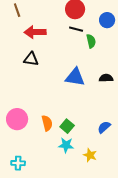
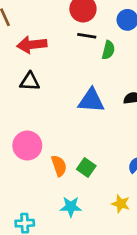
green semicircle: (91, 41) -> (108, 50), turned 32
pink circle: (17, 119) -> (27, 146), moved
cyan star: (66, 145) -> (71, 207), moved

